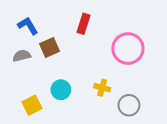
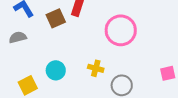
brown square: (50, 47) -> (56, 18), moved

